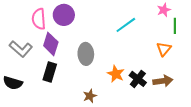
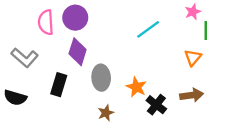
purple diamond: (51, 44) -> (78, 52), moved
gray ellipse: (86, 54) -> (101, 78), moved
black cross: (138, 79) -> (156, 105), moved

